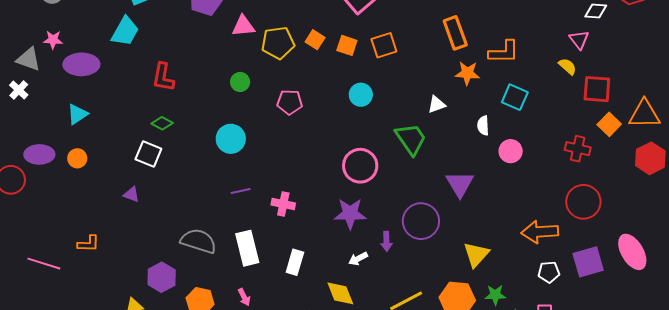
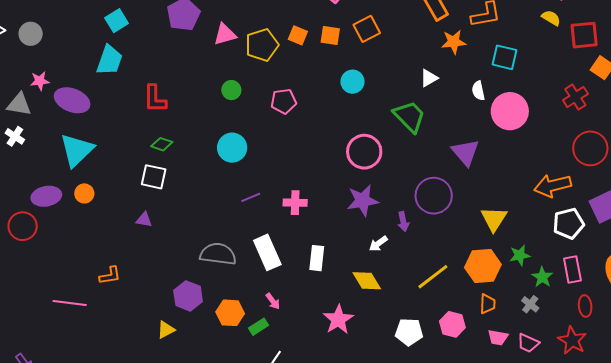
purple ellipse: (81, 64) -> (72, 100), turned 32
cyan triangle: (77, 114) -> (77, 150), size x1.6
red cross: (578, 149) -> (575, 97), turned -35
pink circle: (511, 151) -> (510, 111), size x1.6
white pentagon: (549, 272) -> (568, 224), size x1.4

